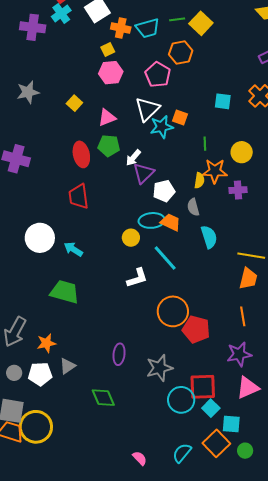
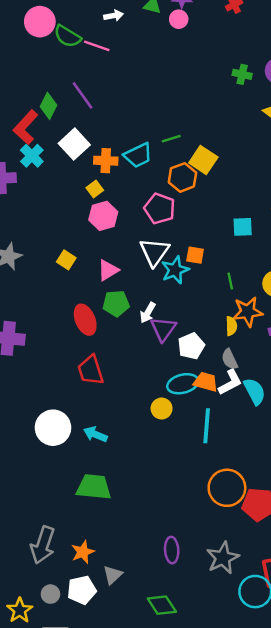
yellow square: (201, 23) -> (203, 160), moved
cyan line: (165, 258) -> (207, 426), turned 56
white L-shape: (137, 278) -> (230, 382), moved

